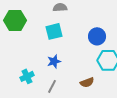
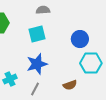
blue star: (54, 61) -> (37, 64), size x1.5

